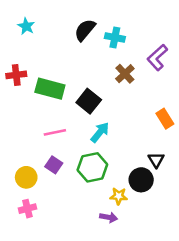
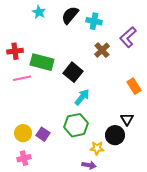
cyan star: (26, 26) -> (39, 12), moved
pink line: (55, 132) -> (22, 78), moved
purple square: (54, 165) -> (43, 134), moved

